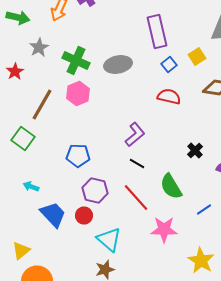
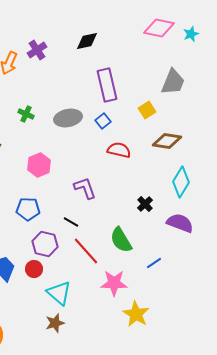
green cross: (76, 60) -> (26, 114), size x0.6
blue square: (169, 64) -> (103, 121), moved
pink hexagon: (78, 94) -> (39, 165), moved
purple L-shape: (135, 134) -> (85, 188), turned -70
black line: (137, 164) -> (71, 222), moved
yellow star: (201, 260) -> (136, 314), moved

